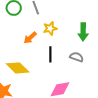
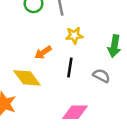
orange arrow: (30, 38) -> (43, 52), moved

